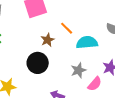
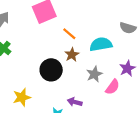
orange line: (67, 28) -> (69, 34), moved
brown star: (48, 40) -> (72, 55), moved

